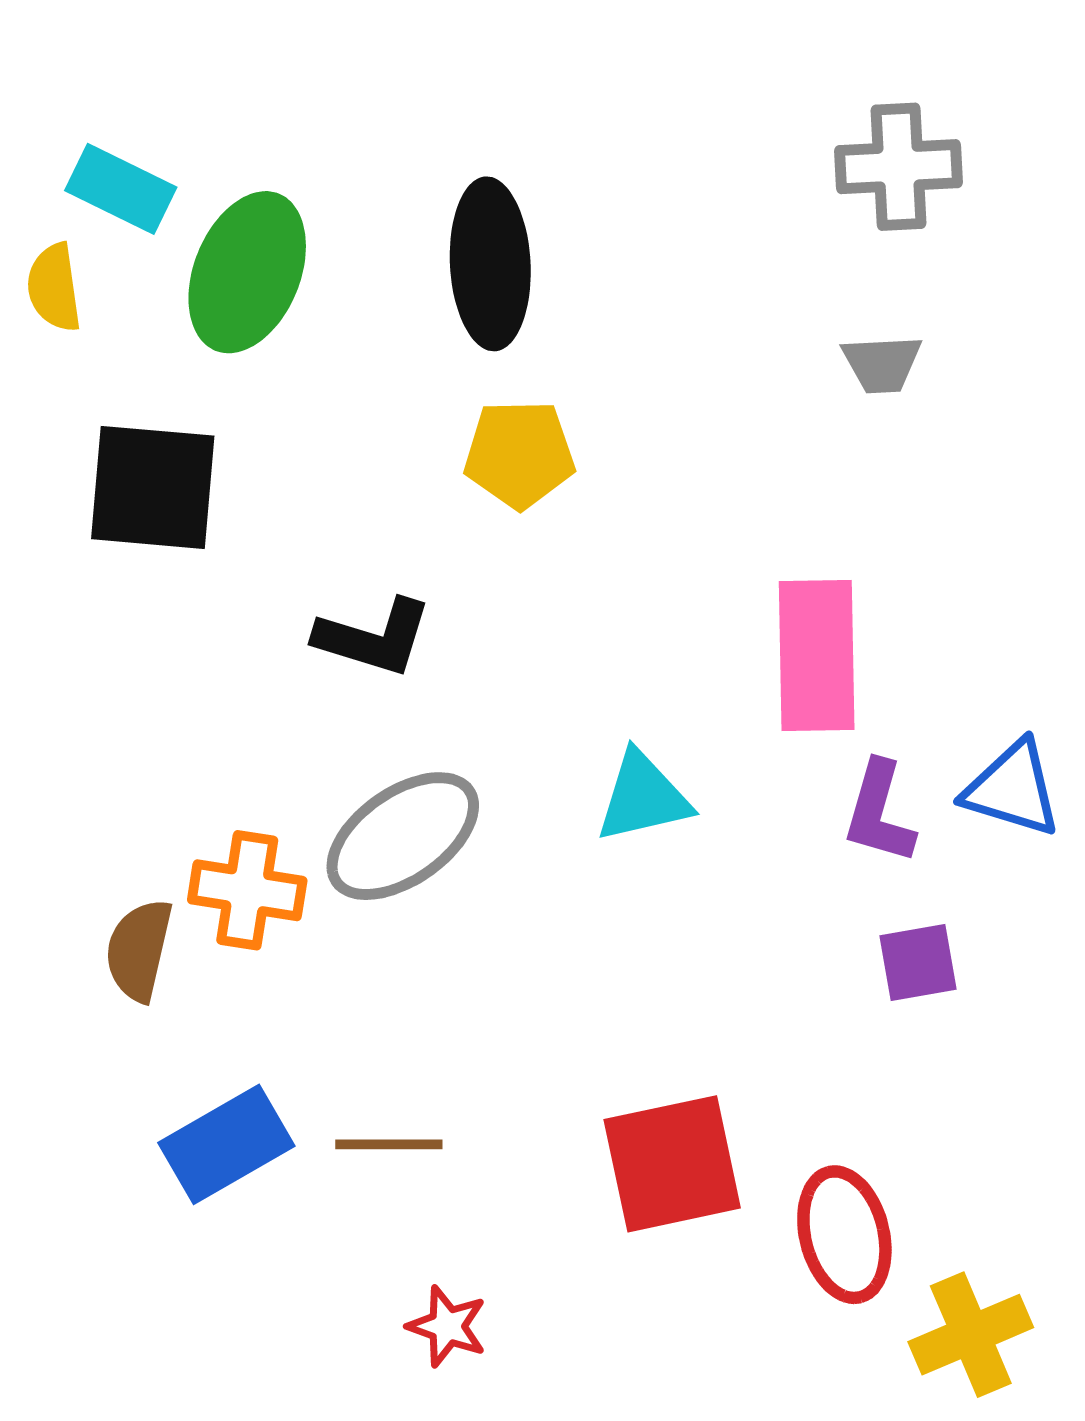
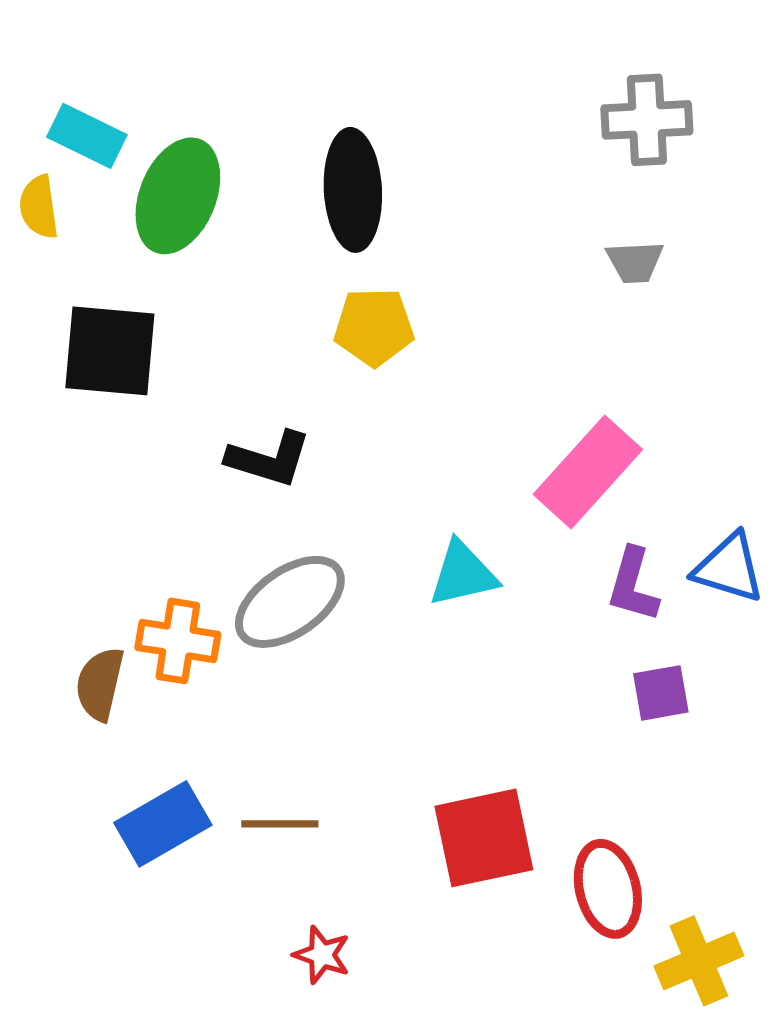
pink rectangle: (817, 656) -> (588, 472), turned 43

